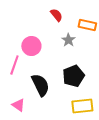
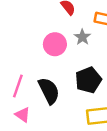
pink circle: (31, 46) -> (55, 44), moved
pink line: (14, 65) -> (18, 86), moved

